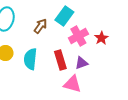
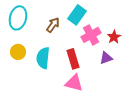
purple triangle: (81, 63) -> (106, 58), moved
pink triangle: (72, 84) -> (74, 83), moved

